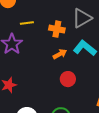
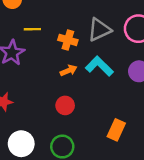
red circle: (68, 79) -> (65, 105), moved

